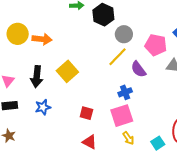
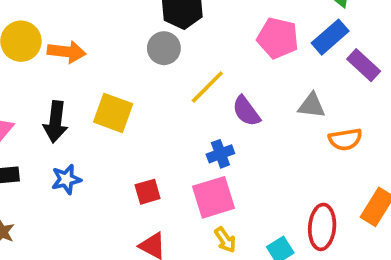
gray circle: (124, 34) -> (164, 48), moved
pink pentagon: (156, 45) -> (278, 38), moved
yellow square: (67, 71) -> (113, 113), turned -30
red square: (86, 113) -> (148, 192), turned -32

